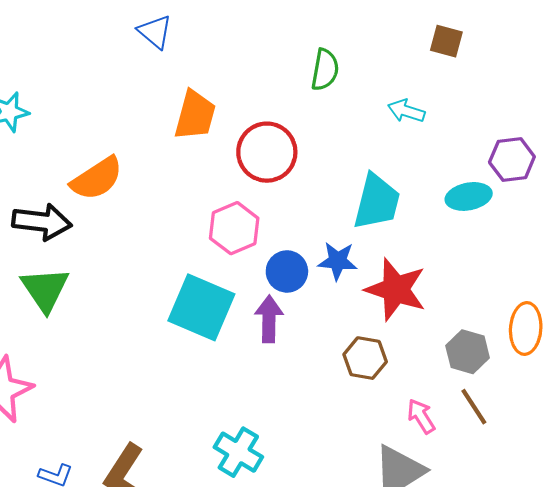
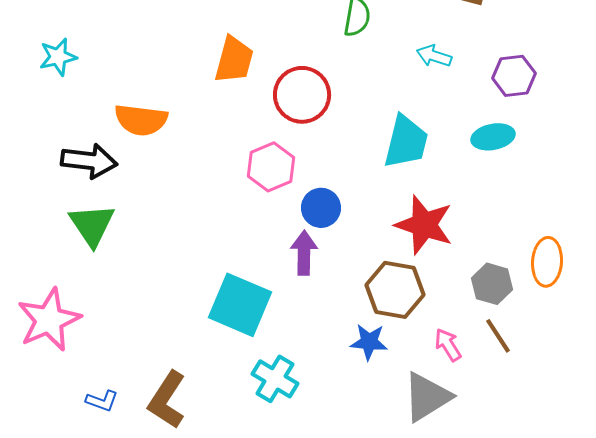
purple hexagon: (512, 160) -> (514, 76), moved
orange semicircle: (97, 179) -> (141, 120), turned 40
blue star: (338, 261) -> (369, 342), moved
cyan square: (201, 307) -> (240, 305), moved
brown hexagon: (365, 358) -> (395, 290), size x1.4

